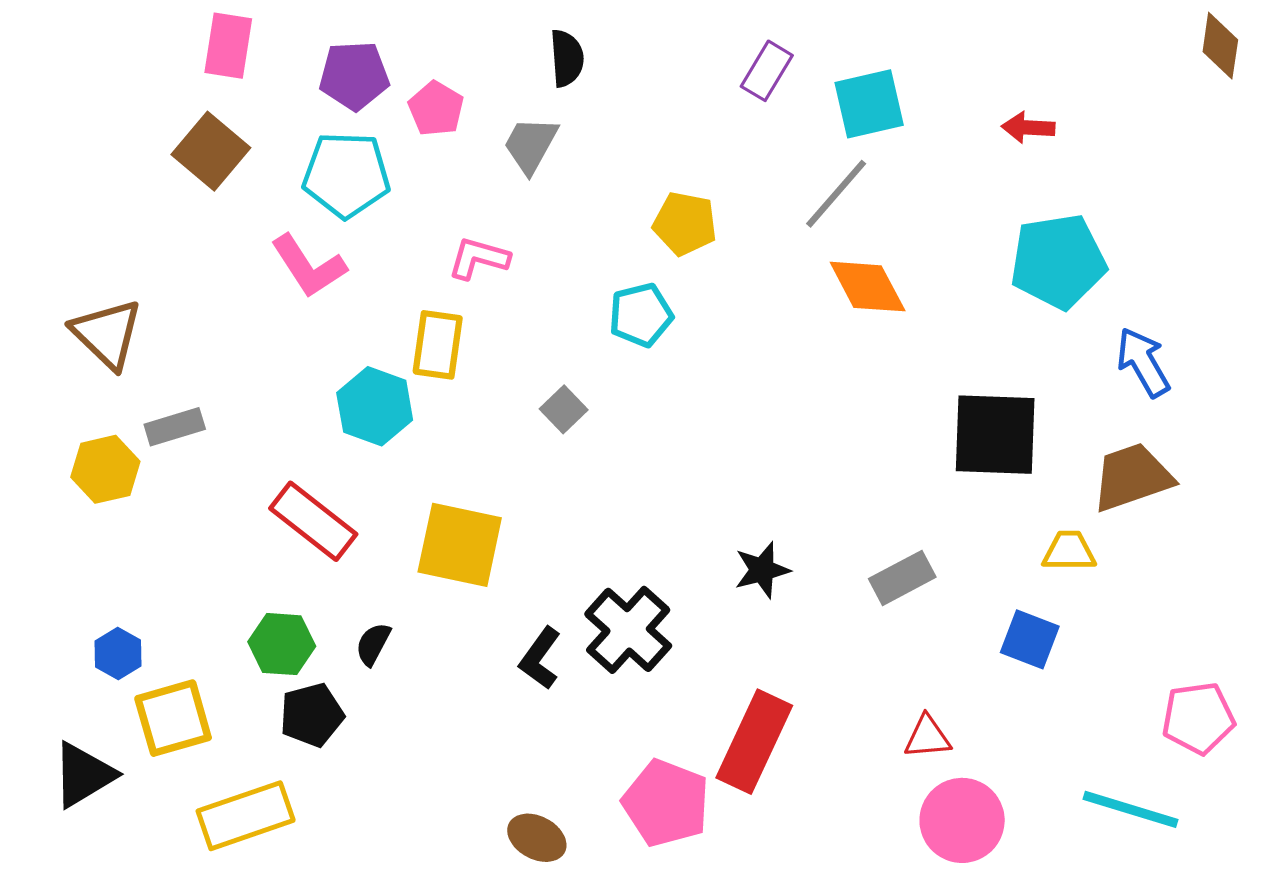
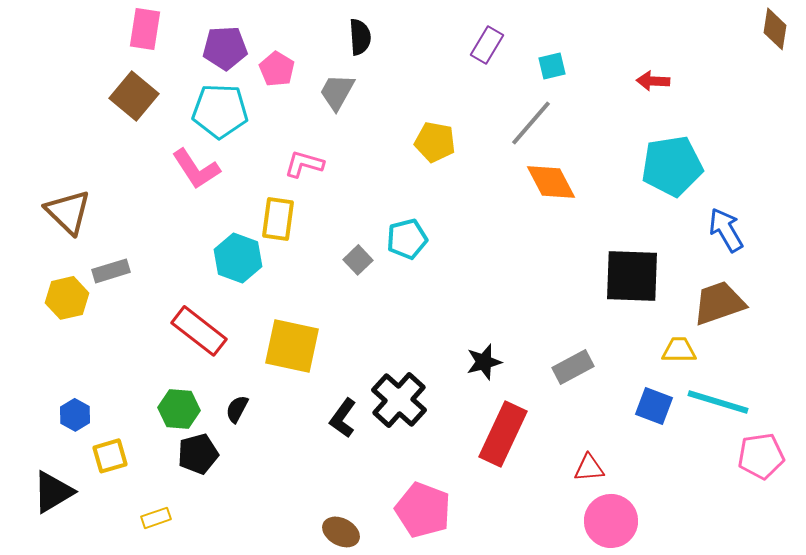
cyan square: (869, 104) -> (552, 66), size x0.6
cyan pentagon: (641, 315) -> (407, 239), moved
yellow square: (173, 718) -> (110, 456), size x0.7
red rectangle: (754, 742) -> (503, 434), moved
cyan line: (1131, 809) -> (718, 402), moved
yellow rectangle: (246, 816) -> (156, 518), size x0.5

